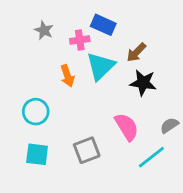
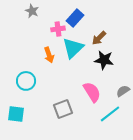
blue rectangle: (103, 25) -> (75, 18), turned -72
gray star: (44, 30) -> (32, 11), moved
cyan square: (37, 154) -> (16, 114), moved

